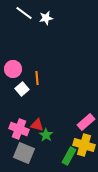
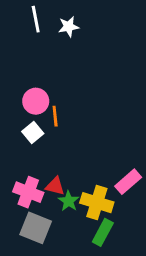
white line: (24, 13) -> (36, 19), turned 42
pink circle: (13, 69) -> (36, 101), moved
yellow cross: (84, 145) -> (97, 203), moved

